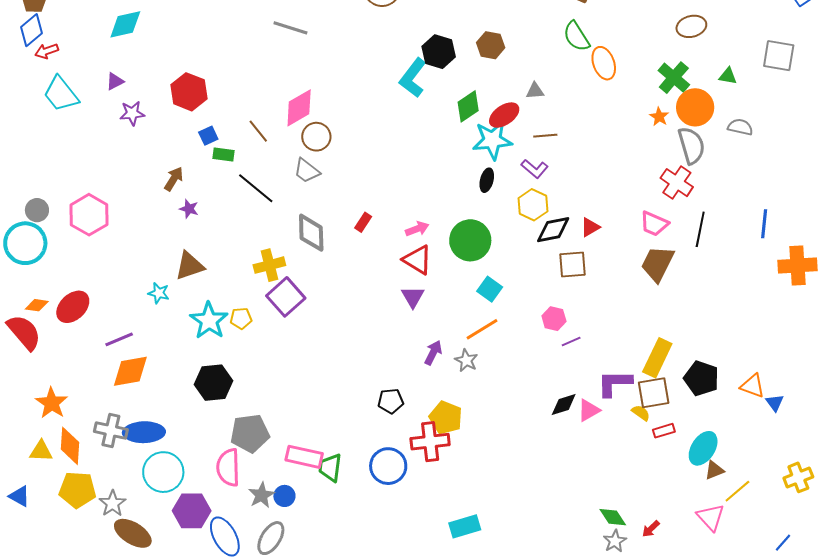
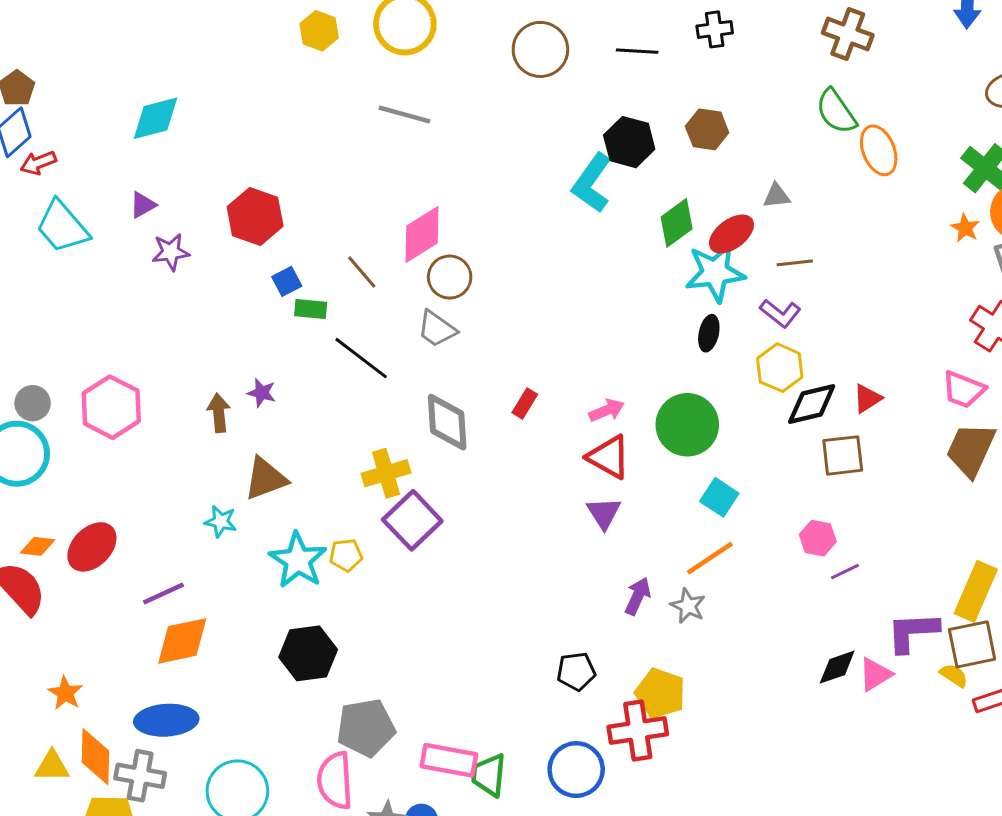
brown arrow: (174, 179) -> (219, 413), moved, turned -35
orange star: (52, 403) -> (65, 693), size x0.7
gray cross: (111, 430) -> (140, 776), moved
blue ellipse: (144, 432) -> (166, 720), moved

